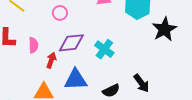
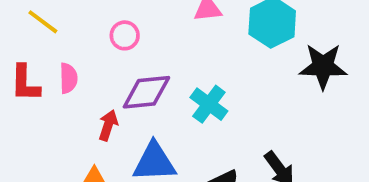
black star: (164, 29) -> (323, 66), turned 30
pink semicircle: (33, 45) -> (68, 78), moved

